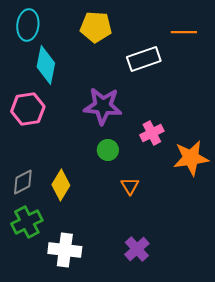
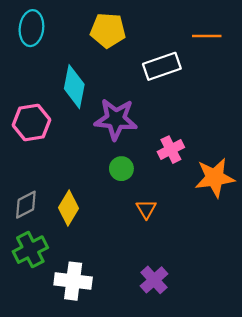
cyan diamond: (46, 65) -> (74, 87), moved

